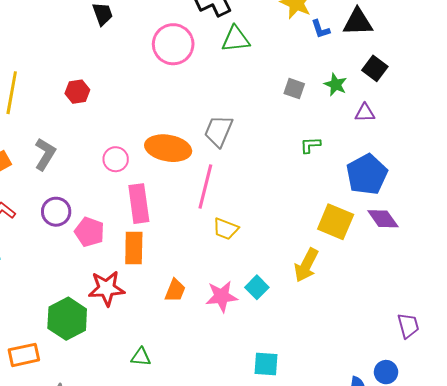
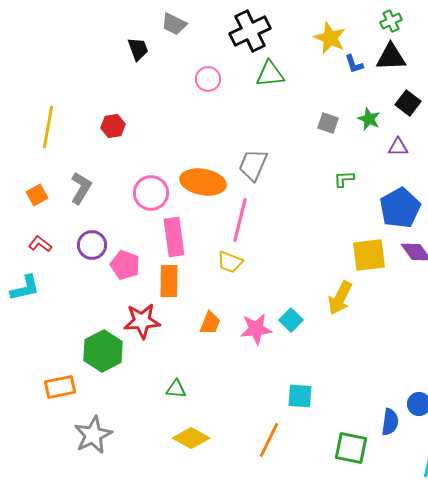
pink circle: (173, 44) -> (208, 79), size x0.6
pink circle: (116, 159) -> (151, 193), size x1.4
yellow square: (336, 222) -> (369, 255), turned -30
yellow trapezoid: (226, 229) -> (230, 262), moved

